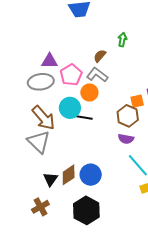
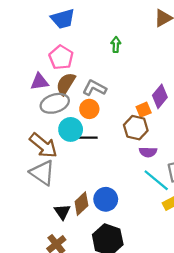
brown semicircle: (100, 56) -> (66, 84), moved, size x1.5
pink pentagon: (71, 75) -> (61, 57), moved
gray ellipse: (41, 82) -> (55, 103), moved
purple semicircle: (126, 139) -> (148, 152), moved

